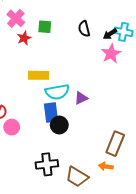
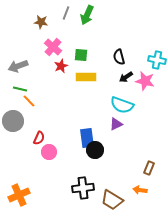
black arrow: (110, 34) -> (126, 77), moved
pink star: (111, 54) -> (145, 81), turned -30
yellow rectangle: (39, 75) -> (86, 77), moved
cyan semicircle: (57, 92) -> (122, 105), moved, turned 30
brown rectangle: (115, 144) -> (149, 168), size x0.6

